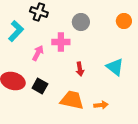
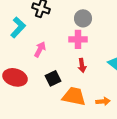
pink cross: (61, 42) -> (78, 39), moved
black square: (40, 86) -> (53, 78), moved, turned 35

